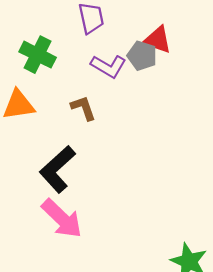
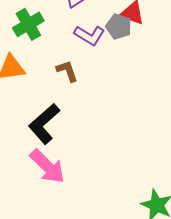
green cross: (38, 55) -> (28, 24), turned 32

